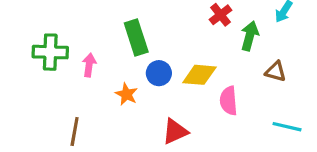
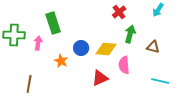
green arrow: (250, 36) -> (130, 34), moved
green rectangle: (136, 37) -> (53, 23), moved
red triangle: (175, 132) -> (100, 78), moved

